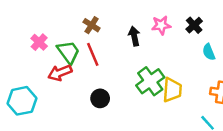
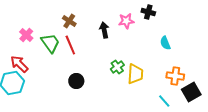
black cross: (194, 25) -> (148, 12), moved, turned -32
red arrow: (60, 73) -> (19, 64), moved, turned 66
green cross: (150, 81) -> (117, 67), size x0.6

